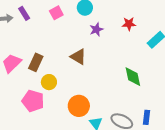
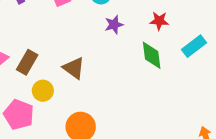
brown triangle: (78, 57) -> (74, 68), moved
green diamond: (133, 77) -> (152, 55), moved

